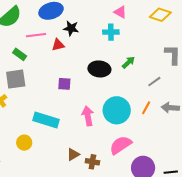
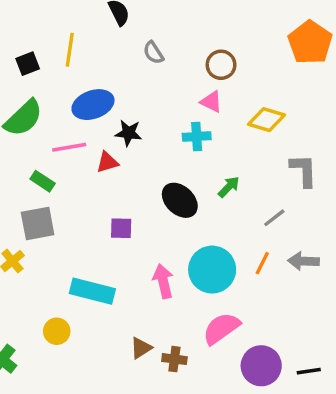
yellow diamond: (160, 15) -> (266, 120), moved
black ellipse: (99, 69) -> (180, 200), turned 40

